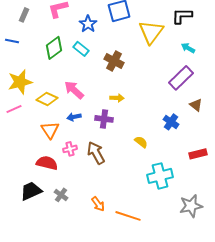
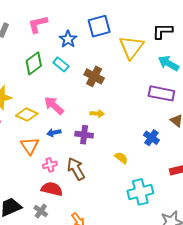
cyan arrow: (188, 48) -> (168, 63), size x1.5
purple rectangle: (181, 78) -> (161, 93), turned 55
red semicircle: (47, 163) -> (52, 189), moved

